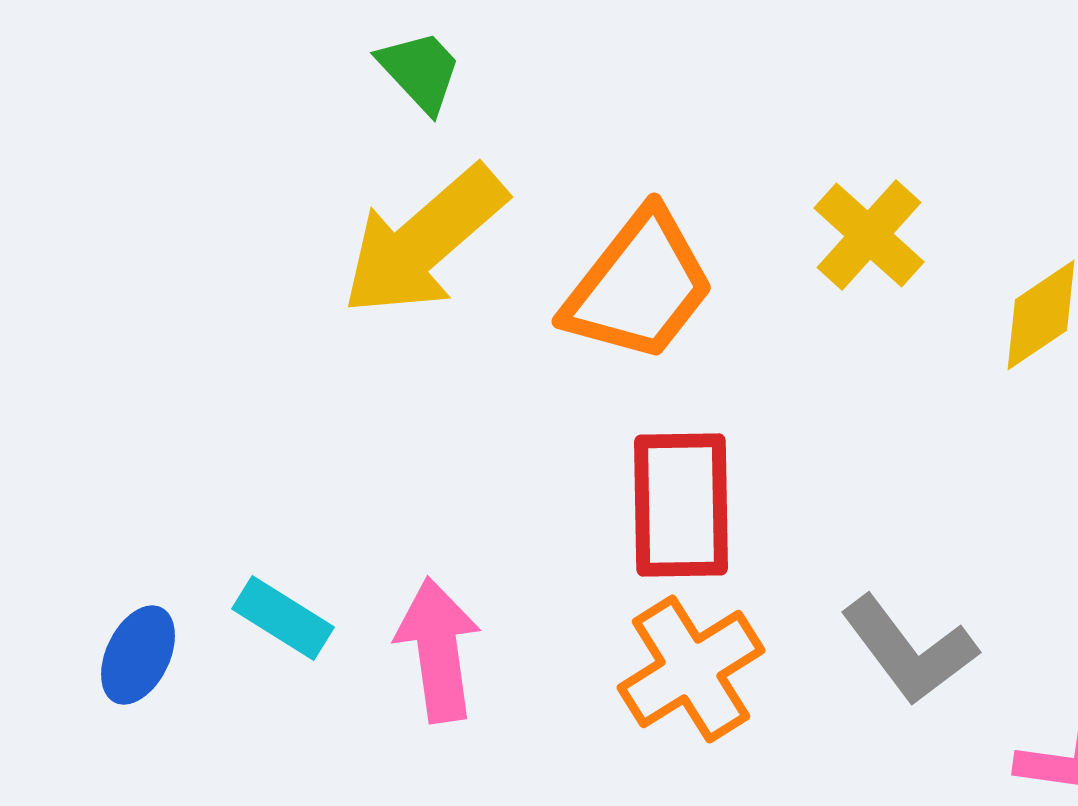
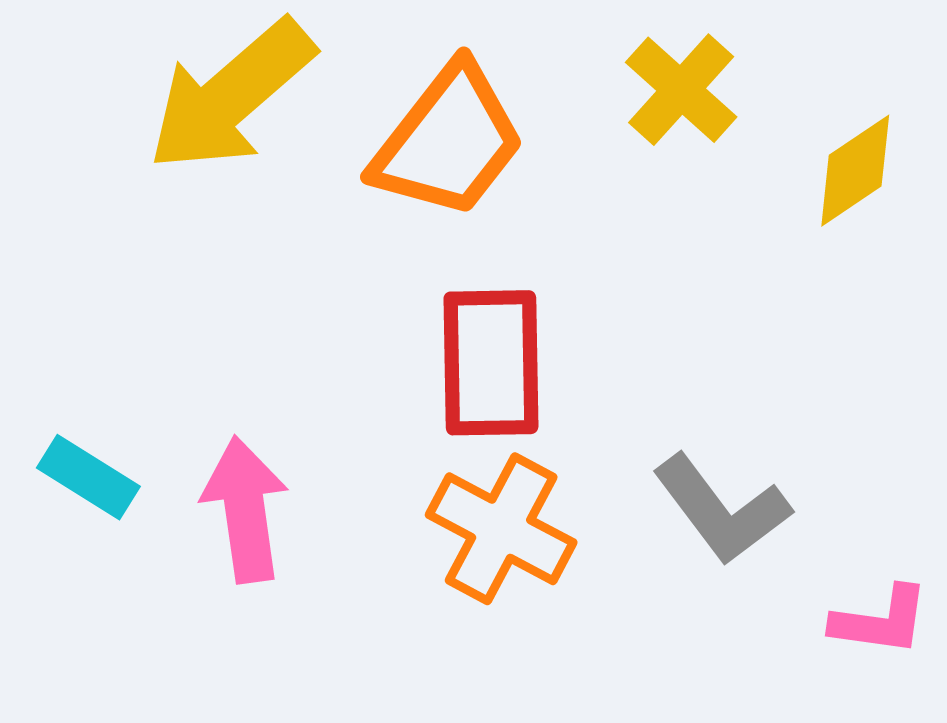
orange cross: (691, 669) -> (501, 529), turned -30

